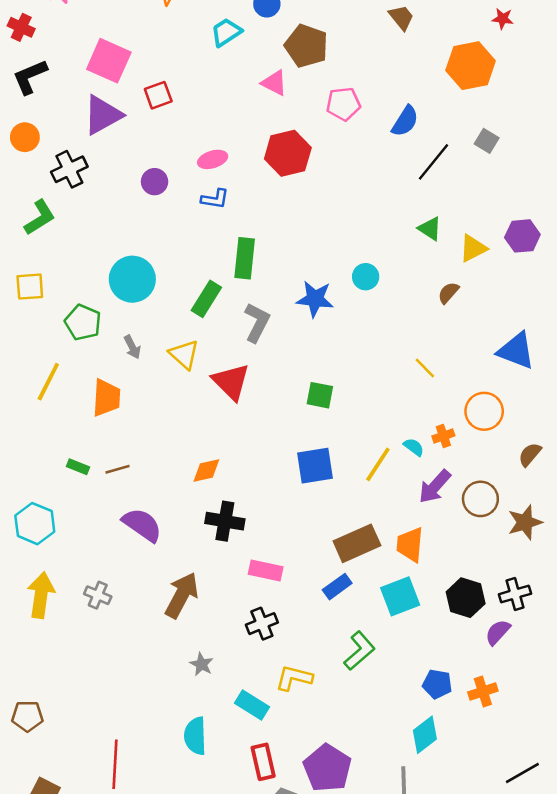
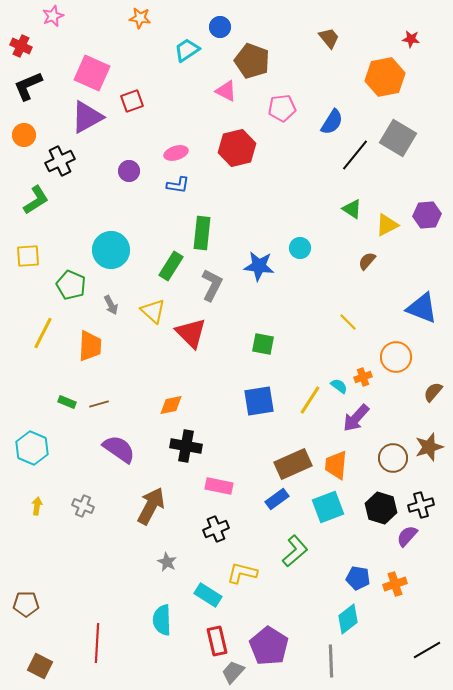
gray square: (487, 141) -> (398, 138), size x1.8
brown circle: (480, 499) -> (393, 458), moved
yellow arrow: (41, 595) -> (37, 506), size x0.5

